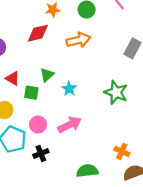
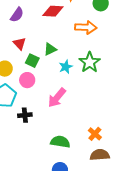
green star: (116, 92) -> (90, 62), moved
pink circle: (38, 125) -> (27, 80), moved
pink arrow: (70, 125) -> (57, 98), turned 140

